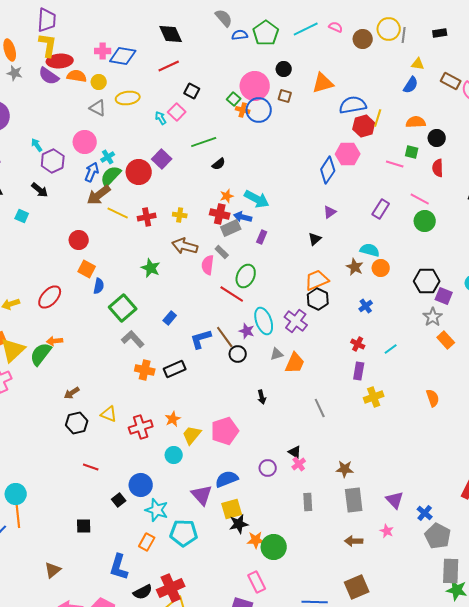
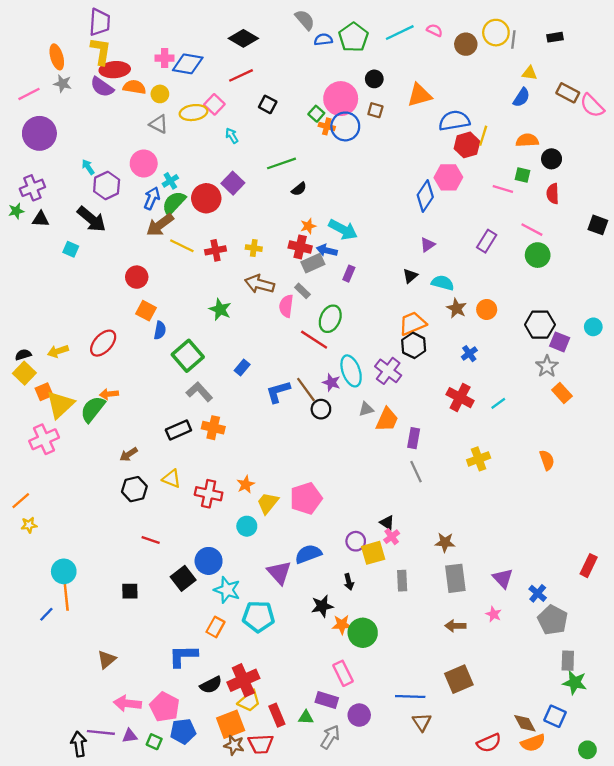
black diamond: (171, 34) -> (243, 38), turned -35
pink square: (177, 112) -> (214, 104), moved
black arrow: (40, 190) -> (92, 219), size x1.5
cyan semicircle: (370, 250) -> (443, 283), moved
red cross: (358, 344) -> (460, 398), size x1.6
black rectangle: (175, 369) -> (178, 430), moved
purple rectangle: (359, 371) -> (414, 438), moved
black arrow: (262, 397) -> (349, 582), moved
red cross: (141, 427) -> (209, 494), turned 30
black square: (119, 500) -> (183, 578), size x1.5
yellow square: (232, 509) -> (373, 553), moved
black square: (84, 526) -> (130, 591), moved
blue L-shape: (119, 567) -> (183, 656), turned 72
gray rectangle: (451, 571) -> (568, 661), size x0.7

